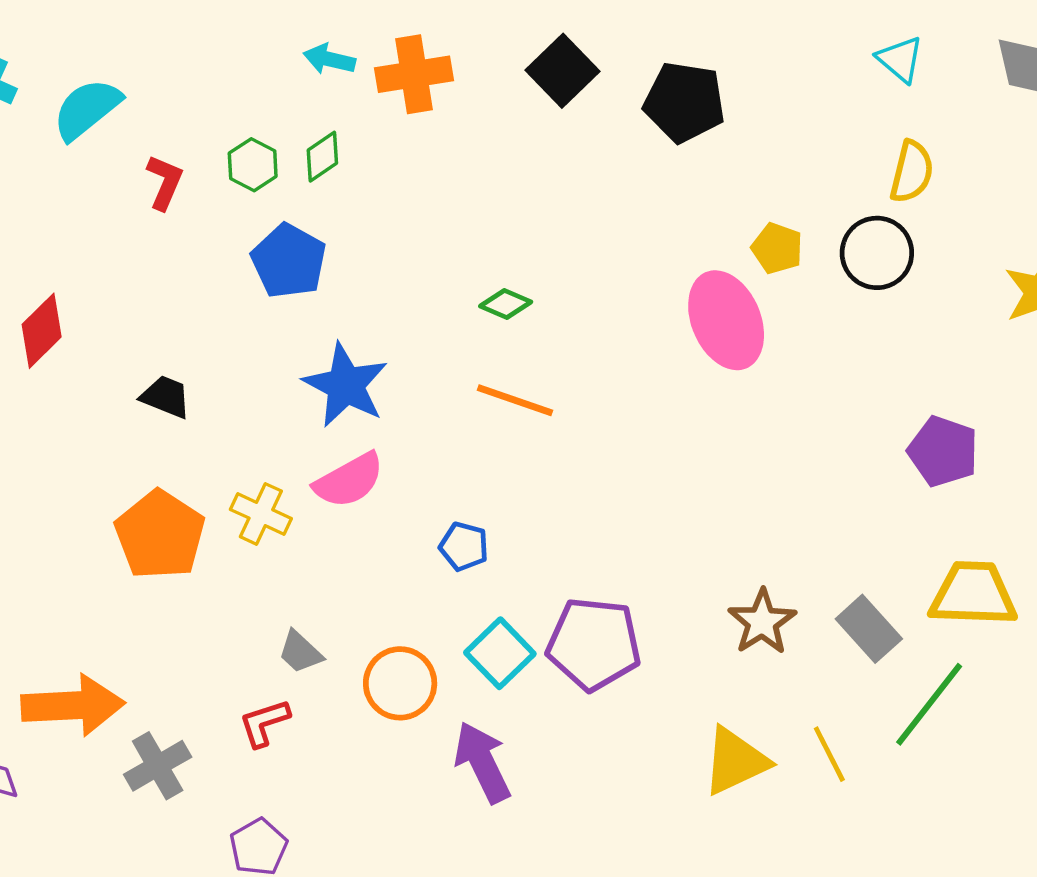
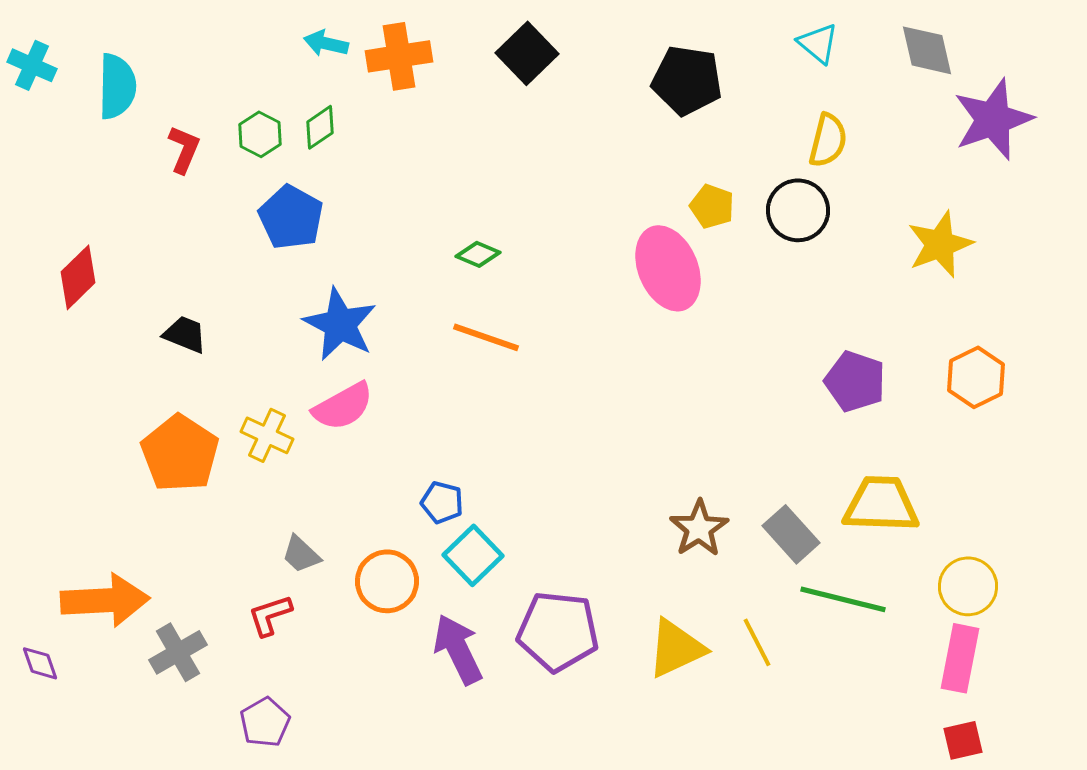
black pentagon: (684, 102) -> (687, 80), moved
cyan semicircle: (87, 109) -> (117, 86), turned 130
blue pentagon: (464, 546) -> (442, 502), moved
purple pentagon: (594, 644) -> (558, 631), moved
green line: (929, 704) -> (843, 599), turned 66

